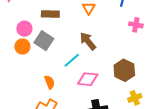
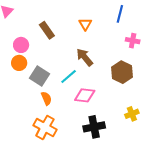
brown rectangle: (50, 14) -> (47, 30), turned 54
gray square: (44, 41) -> (40, 76), moved
brown hexagon: (124, 70) -> (122, 72), moved

